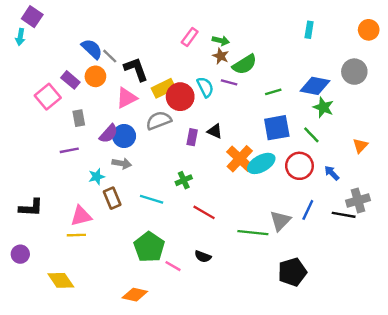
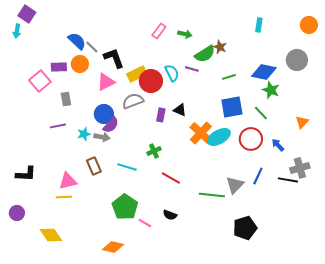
brown star: (221, 56) -> (220, 47), moved
purple rectangle: (70, 80) -> (59, 67), turned -42
purple semicircle: (109, 134) -> (111, 125), moved
cyan star: (97, 177) -> (84, 134), moved

